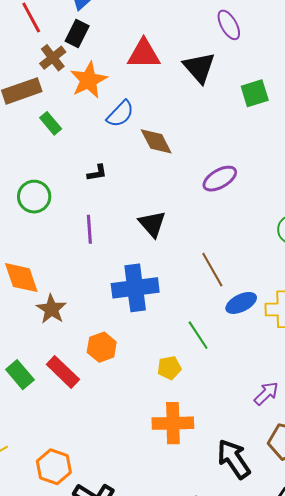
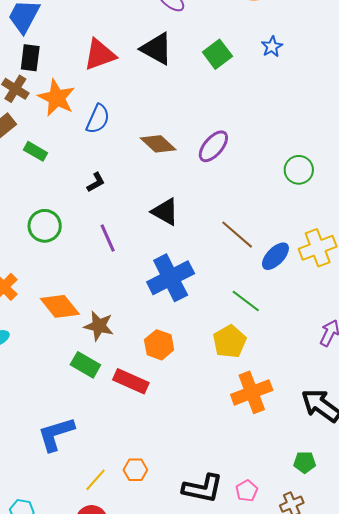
brown diamond: (156, 141) -> (158, 144), moved
yellow pentagon: (169, 368) -> (230, 341), size x1.4
green rectangle: (20, 375) -> (85, 365), moved
orange hexagon: (54, 467) -> (135, 470), moved, size x0.7

